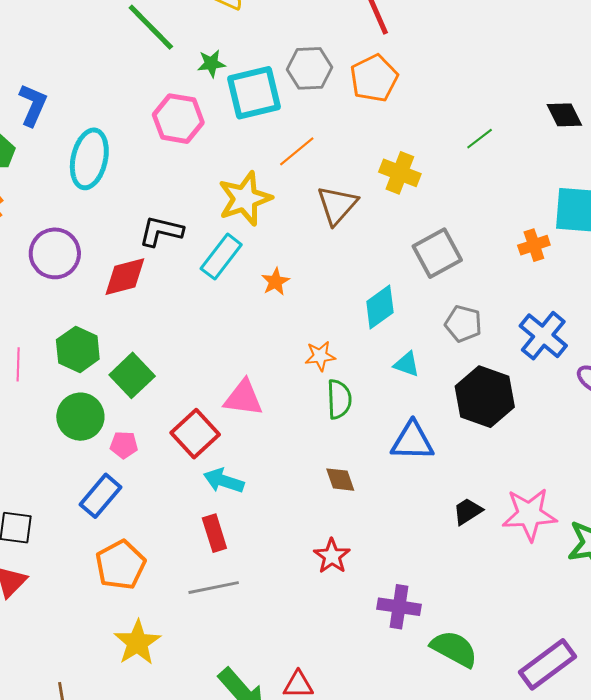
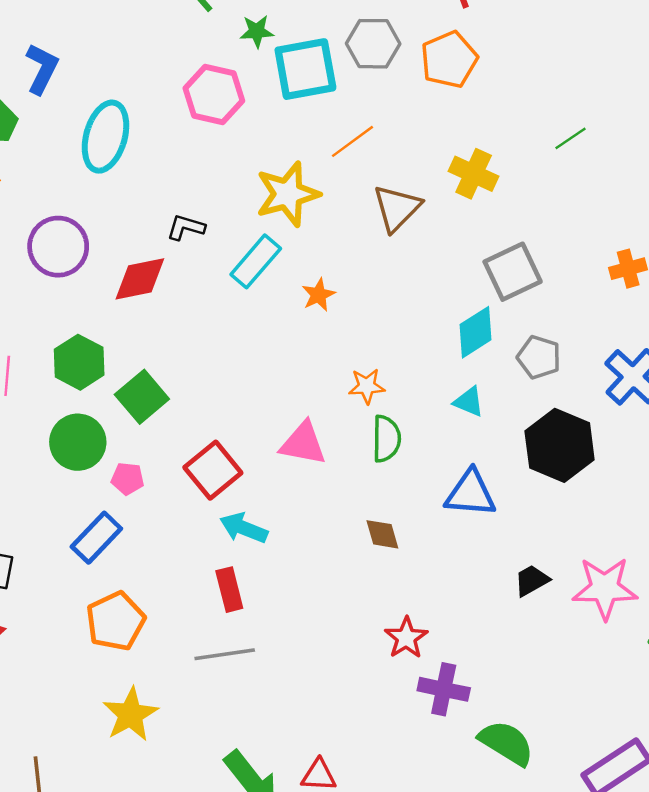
black L-shape: (161, 231) -> (186, 227), size x0.7
cyan diamond: (380, 307) -> (476, 332), moved
pink triangle: (243, 398) -> (303, 443), moved
red star: (332, 556) -> (406, 638), moved

